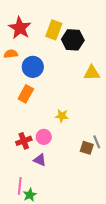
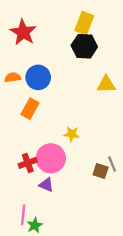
yellow rectangle: (54, 30) -> (84, 23), moved
orange semicircle: (11, 54) -> (13, 77), moved
pink circle: (44, 137) -> (51, 158), size x1.6

